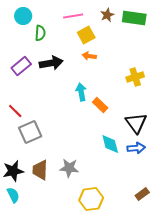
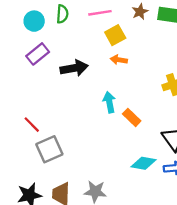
cyan circle: (23, 16) -> (34, 21), moved
green semicircle: (40, 33) -> (62, 14), moved
purple rectangle: (21, 66) -> (38, 54), moved
cyan diamond: (110, 144) -> (143, 163), turned -65

